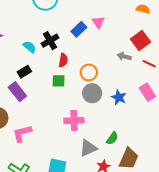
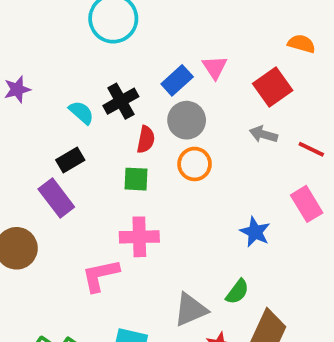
red square: (141, 41) -> (273, 87), moved
gray circle: (92, 93) -> (187, 120), moved
blue star: (119, 97) -> (255, 232), moved
pink cross: (74, 120) -> (139, 237), moved
pink L-shape: (22, 133) -> (100, 275), moved

